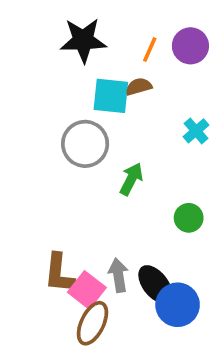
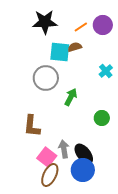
orange line: (150, 50) -> (81, 27), turned 32
brown L-shape: (59, 273) -> (32, 126), moved
blue circle: (178, 305) -> (83, 170), moved

